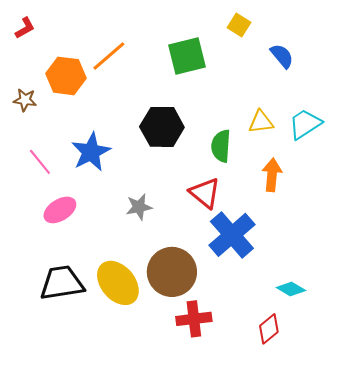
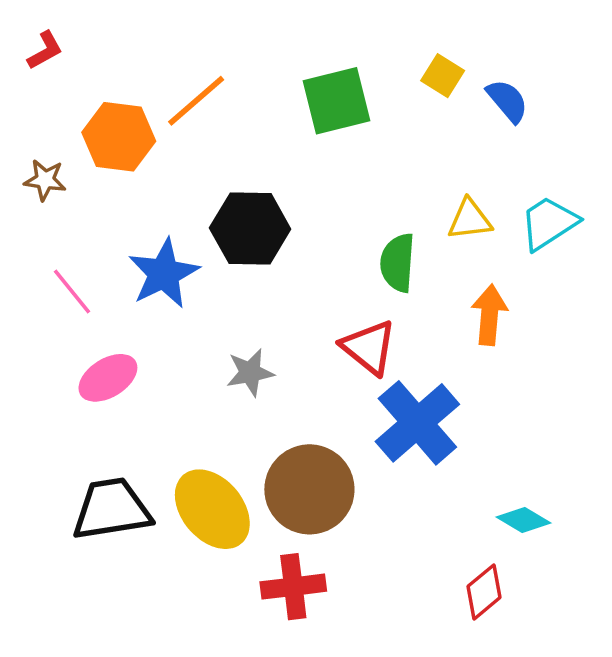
yellow square: (239, 25) -> (443, 76), moved
black hexagon: (162, 127) -> (250, 229), moved
red cross: (194, 319) -> (293, 587), moved

